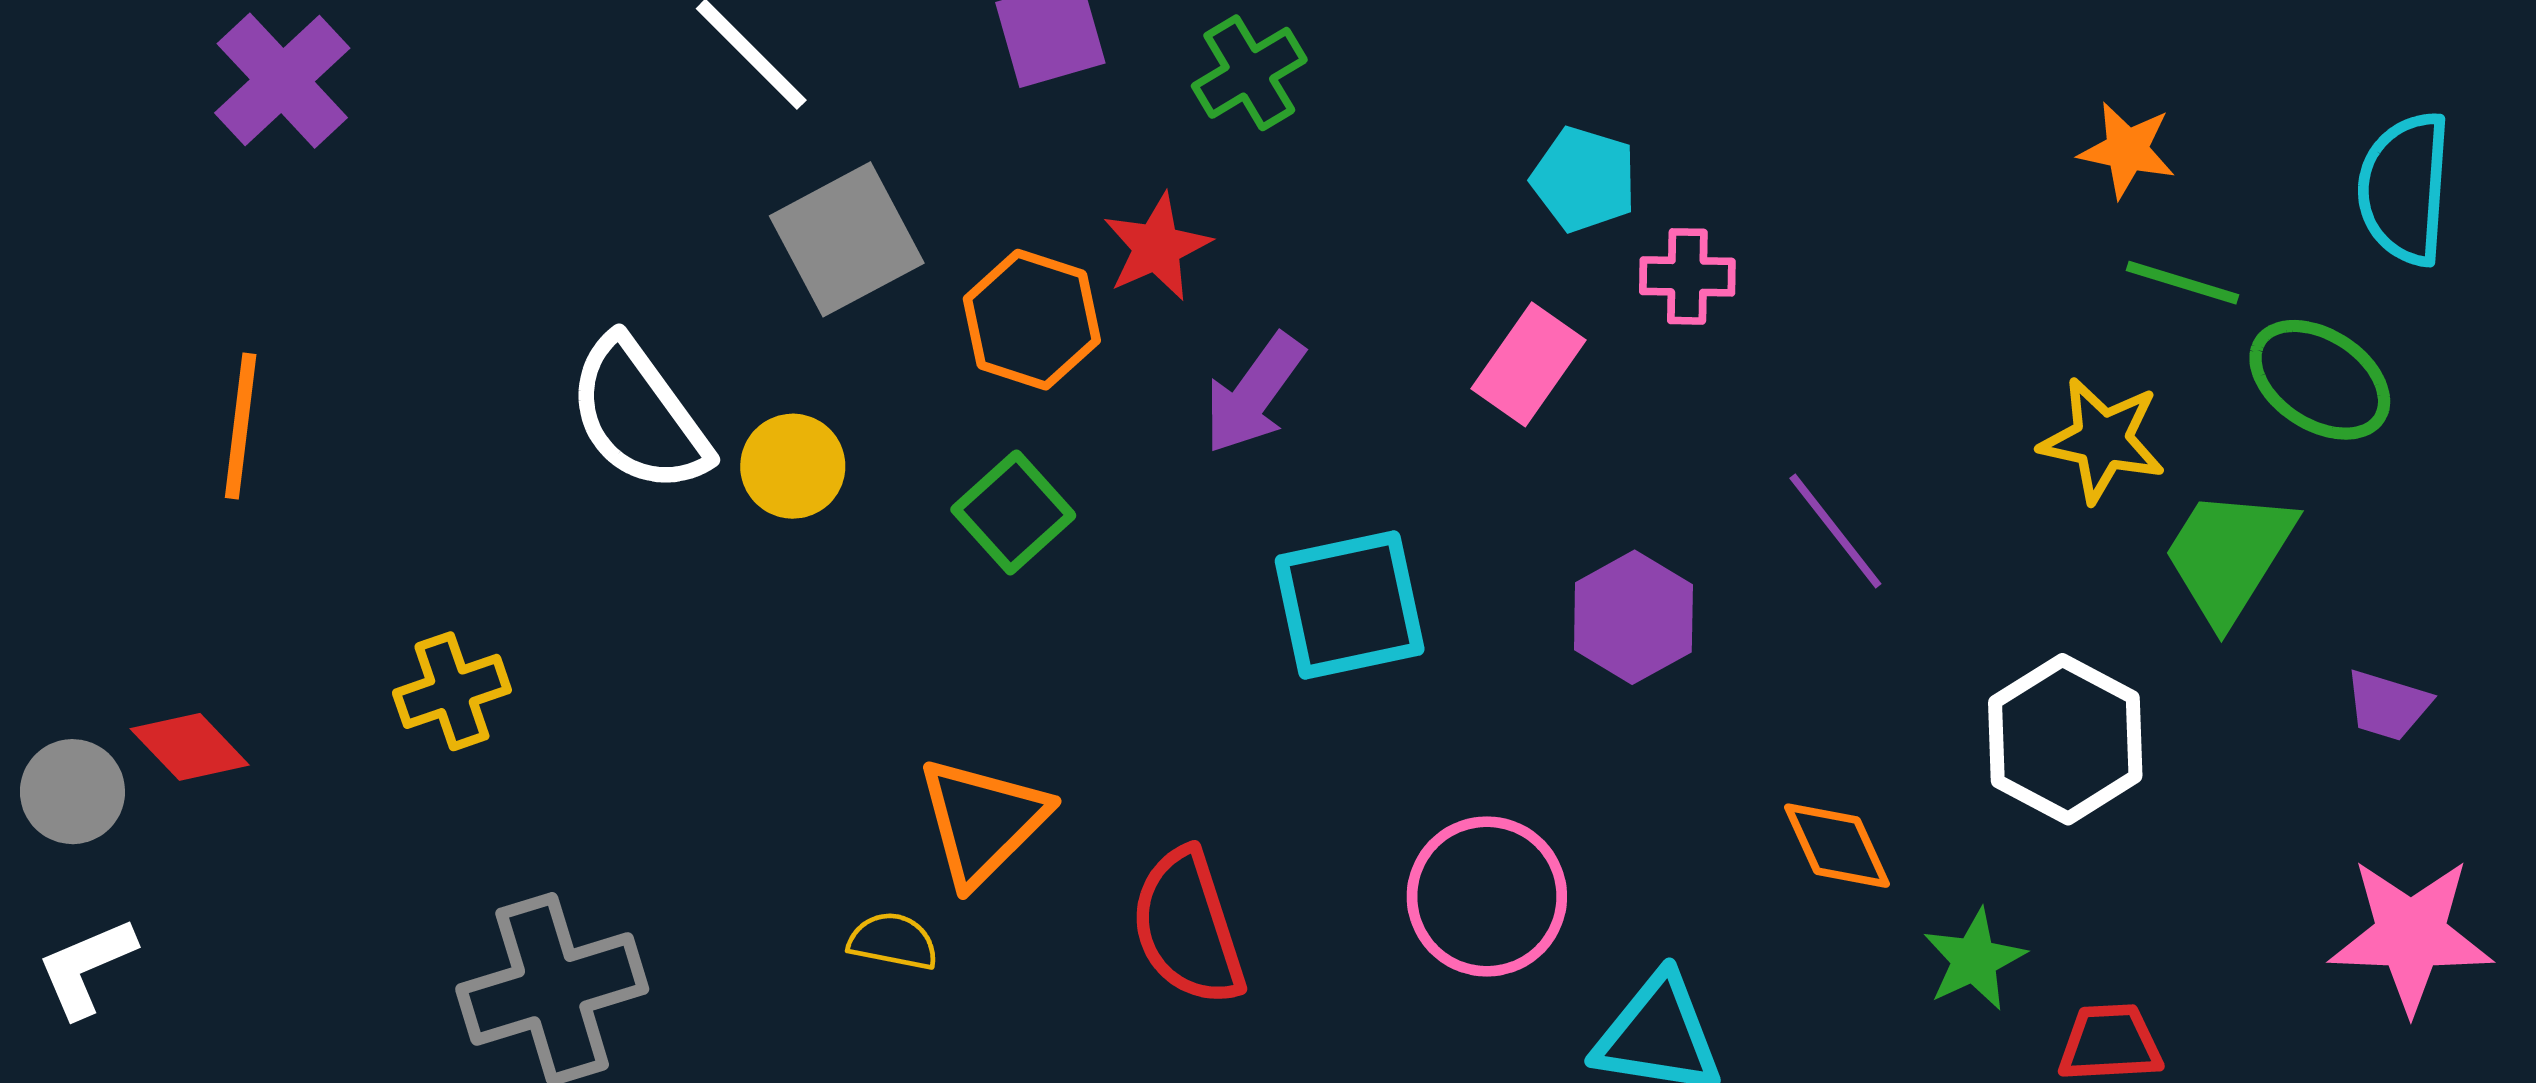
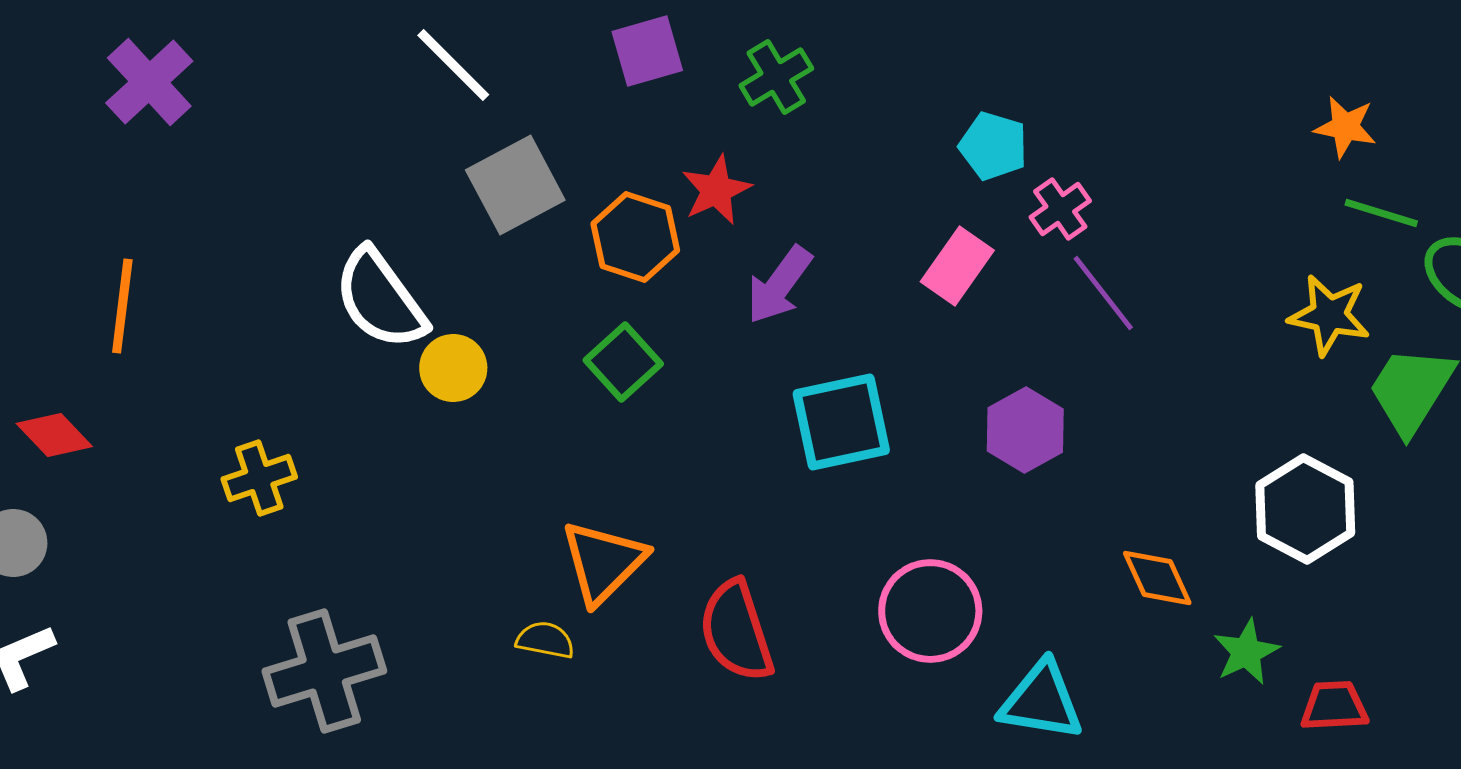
pink cross: (1687, 276) -> (1060, 209), turned -36
yellow circle: (793, 466) -> (453, 368), moved
purple line: (1835, 531) -> (1103, 293), moved
red diamond: (190, 747) -> (54, 435), moved

